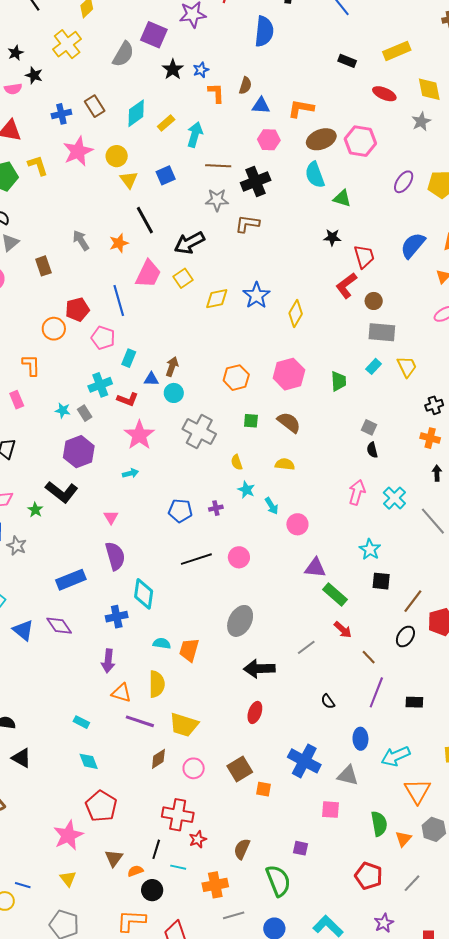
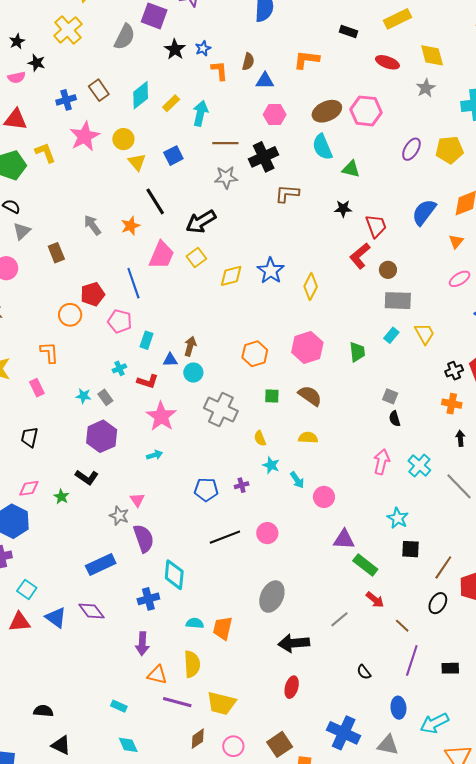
orange L-shape: (301, 109) -> (306, 60), moved
brown L-shape: (247, 224) -> (287, 194), moved
cyan cross: (100, 385) -> (119, 368), size x0.6
black L-shape: (62, 492) -> (87, 477), size x0.7
gray star: (17, 546) -> (119, 516), moved

